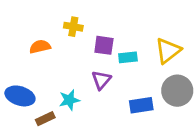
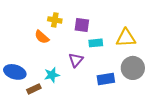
purple square: (104, 45) -> (82, 25), moved
orange semicircle: (40, 47) -> (42, 37), moved, turned -126
yellow triangle: (168, 51) -> (126, 38), turned 35

